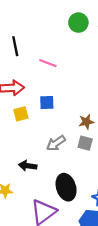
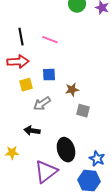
black line: (15, 46) -> (21, 37), moved
brown star: (86, 122) -> (72, 90), moved
gray arrow: (56, 143) -> (42, 104), moved

